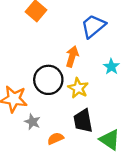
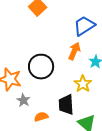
orange arrow: (72, 56) -> (74, 51), moved
yellow star: (78, 88) -> (83, 84), moved

